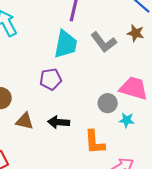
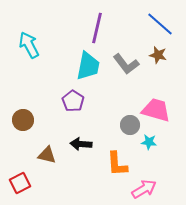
purple pentagon: (51, 79) -> (73, 101), turned -30
brown triangle: (25, 121) -> (47, 155), moved

